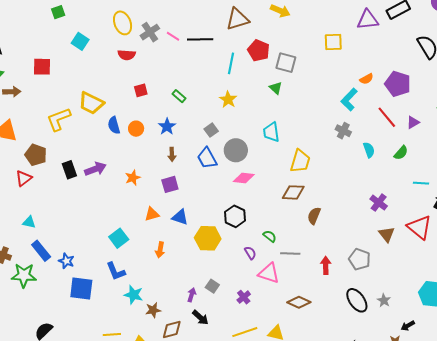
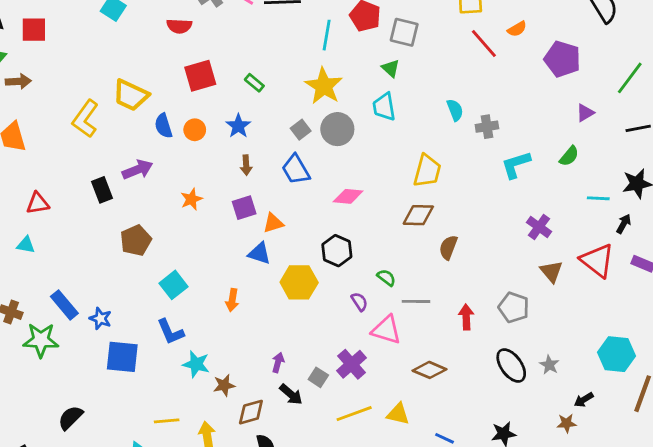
red square: (42, 67) -> (34, 30), moved
orange semicircle: (367, 79) -> (517, 29), moved
red square: (141, 90) -> (200, 76), size x1.6
yellow star: (228, 99) -> (324, 86), size x1.5
cyan L-shape: (349, 99) -> (516, 165), moved, turned 30
red line: (387, 117) -> (484, 43), moved
yellow L-shape: (59, 119) -> (85, 119), turned -32
gray cross: (343, 131) -> (487, 127), turned -35
cyan trapezoid: (271, 132) -> (384, 107), moved
gray circle: (236, 150) -> (337, 129), moved
cyan semicircle: (369, 150) -> (455, 110), moved
brown pentagon: (36, 155) -> (136, 240), moved, turned 30
purple arrow: (95, 169) -> (138, 170), moved
red triangle: (24, 178) -> (38, 203), turned 30
orange triangle: (152, 214) -> (273, 223), moved
cyan triangle: (29, 222) -> (26, 245), moved
gray square: (212, 286) -> (318, 377), moved
purple cross: (244, 297) -> (352, 364), size x1.5

